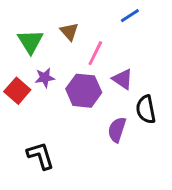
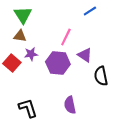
brown triangle: (69, 31) -> (20, 36), moved, turned -40
green triangle: (30, 42) -> (23, 15), moved
purple semicircle: (117, 130) -> (70, 105), moved, turned -30

